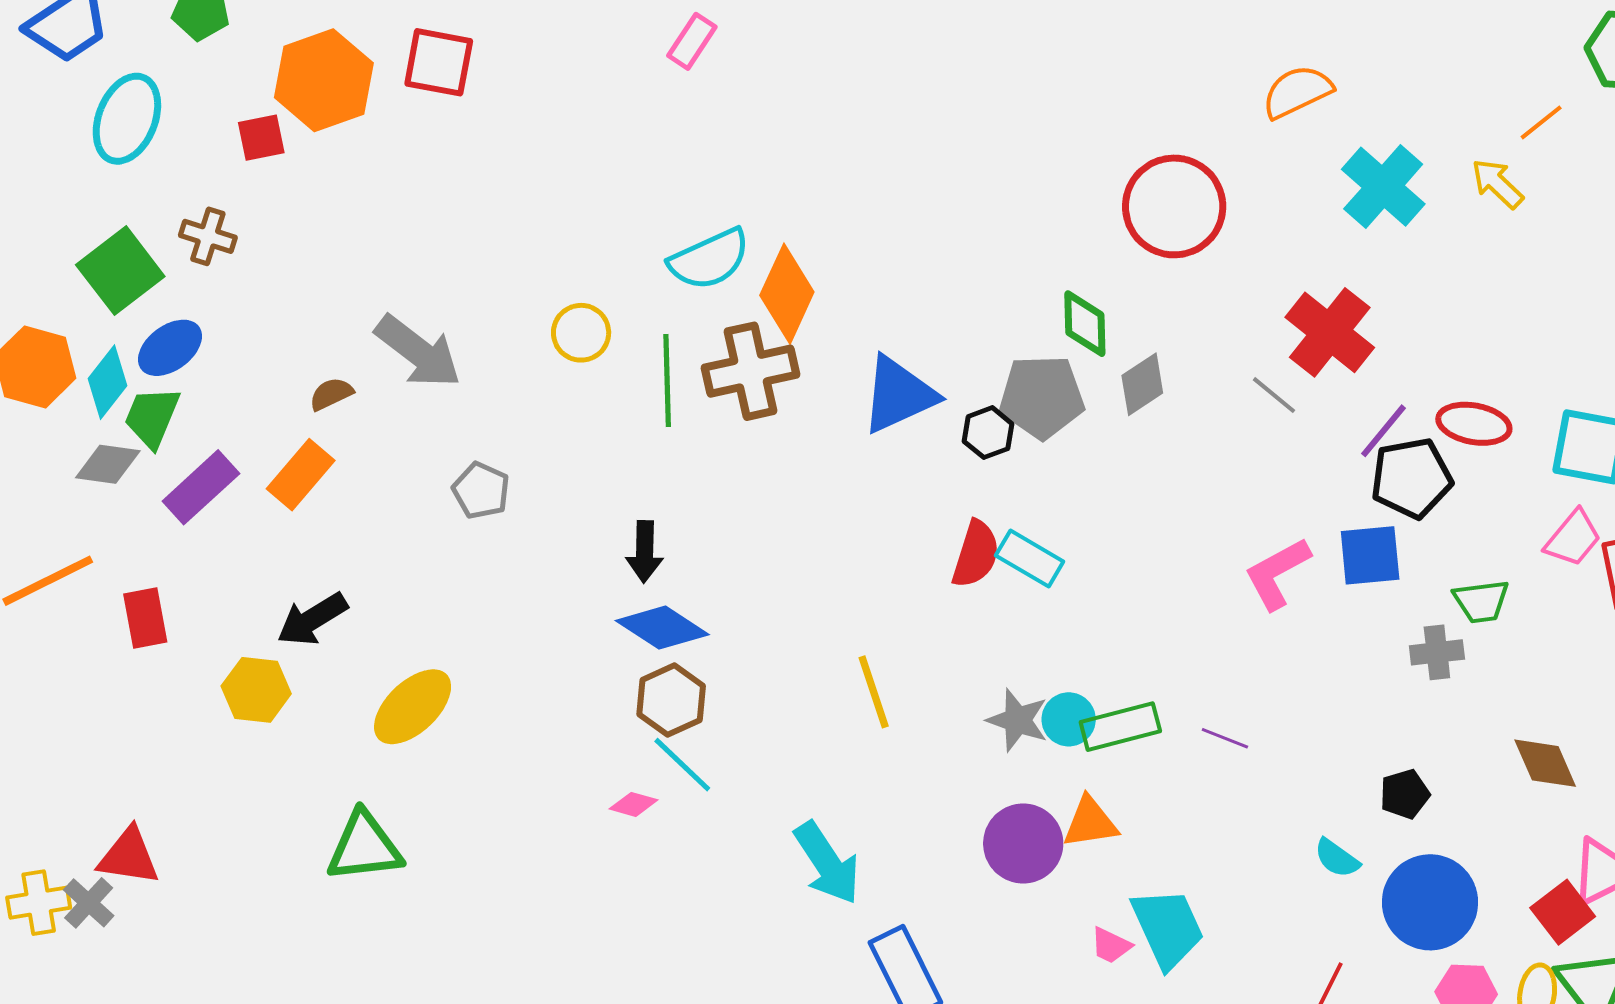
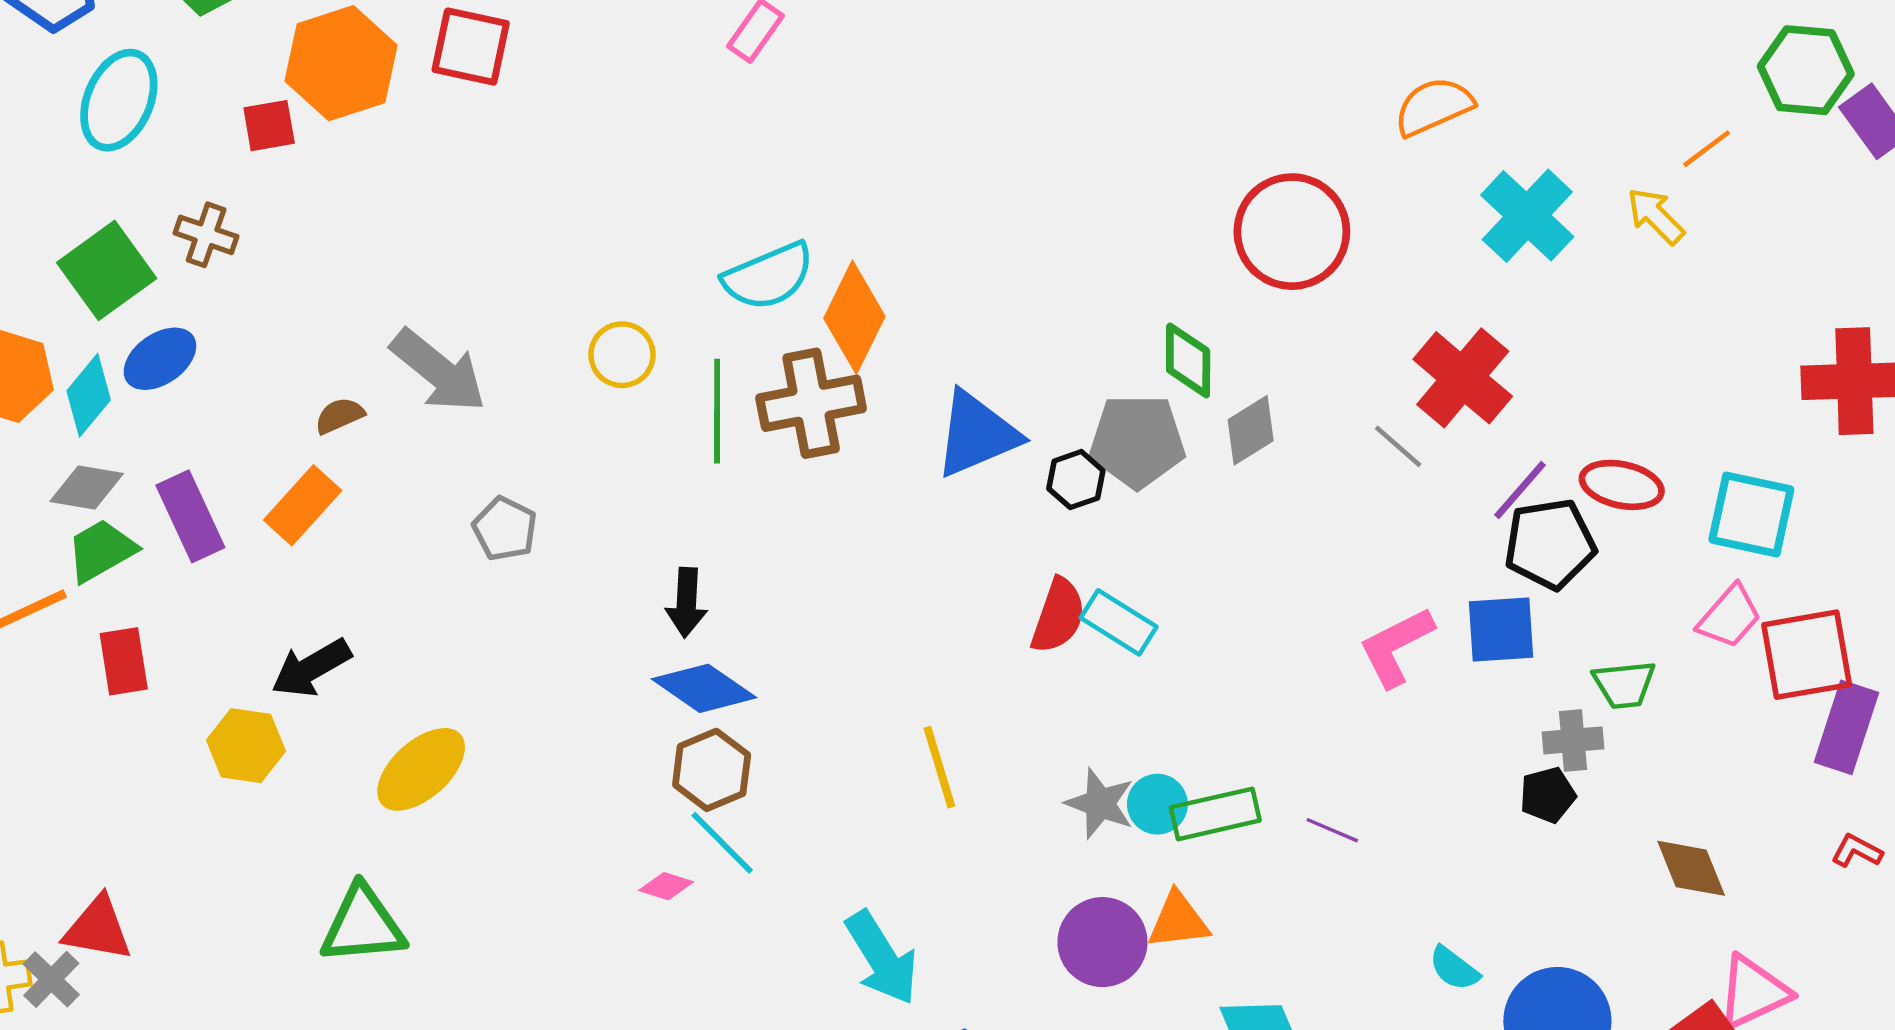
green trapezoid: (152, 417) -> (101, 550), moved, turned 36
purple rectangle: (201, 487) -> (190, 516), turned -74
black pentagon: (1405, 794) -> (1548, 795), moved

